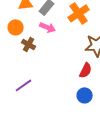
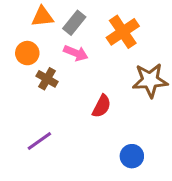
red semicircle: (86, 70) -> (102, 106), moved

